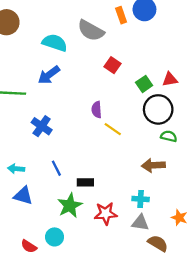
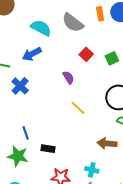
green square: (144, 84) -> (112, 58), moved
purple semicircle: (97, 110) -> (68, 77), moved, turned 144
blue cross: (42, 126) -> (20, 86), moved
green star: (70, 206) -> (18, 156), moved, turned 30

